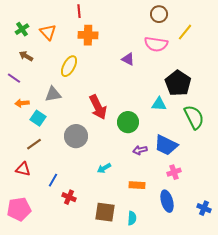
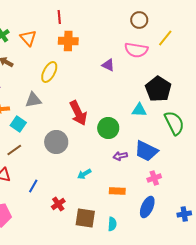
red cross: (69, 197) -> (58, 204), moved, turned 32
blue ellipse: (167, 201) -> (147, 207), turned 40
blue cross: (204, 208) -> (184, 214), turned -32

